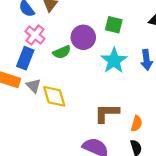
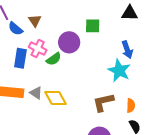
pink cross: (35, 35) -> (38, 49), moved
blue rectangle: (25, 58) -> (20, 58), moved
cyan star: (114, 61) -> (119, 71), moved

